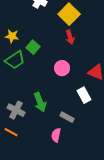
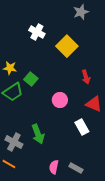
red arrow: (70, 37) -> (86, 77), moved
gray rectangle: (67, 117) -> (76, 168), moved

